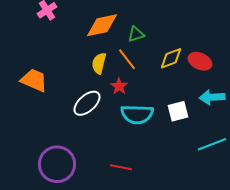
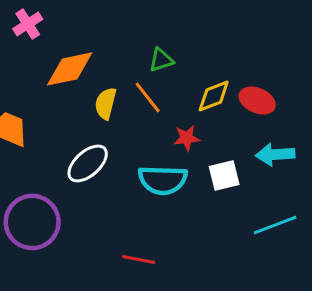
orange diamond: (102, 25) -> (70, 69), moved
red star: (119, 86) -> (187, 138), moved, turned 30
purple circle: (57, 164) -> (32, 222), moved

